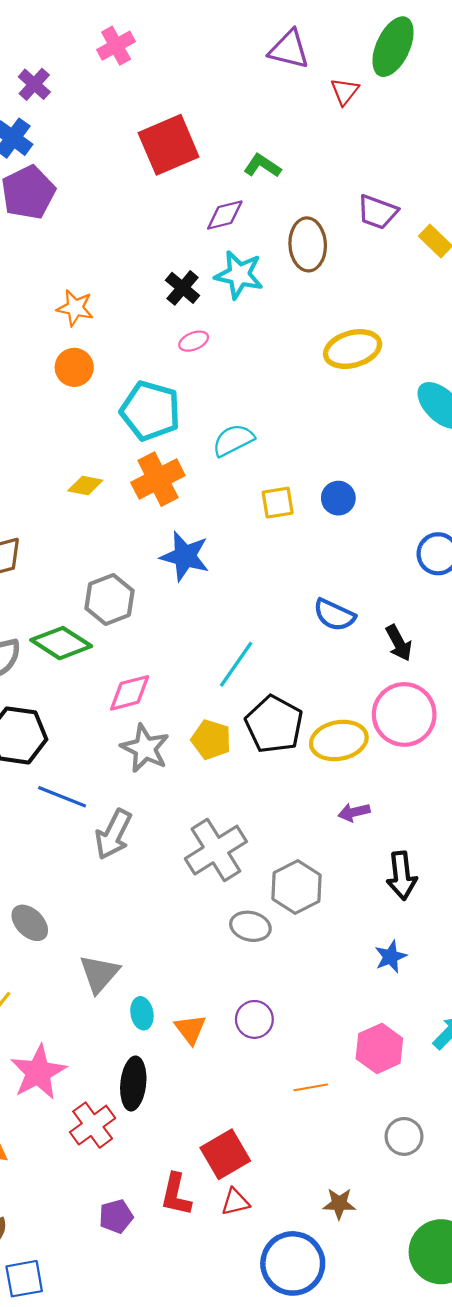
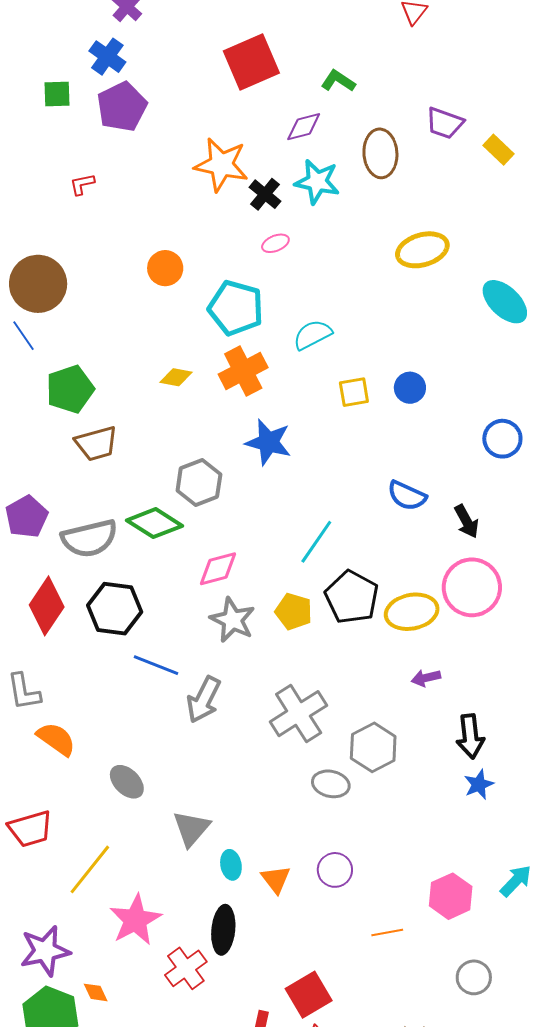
orange star: (75, 308) -> (221, 165), moved, size x1.6
blue star: (391, 957) -> (479, 784), moved

